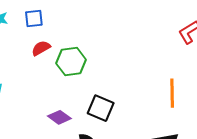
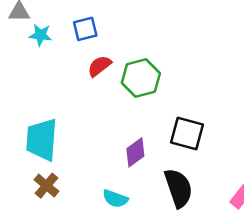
purple diamond: (59, 117) -> (135, 152), turned -65

